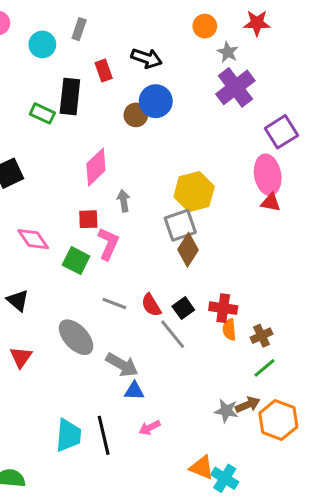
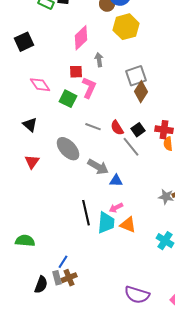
yellow hexagon: (194, 192) -> (126, 27), moved
blue triangle: (134, 391) -> (116, 181), moved
cyan trapezoid: (68, 435) -> (106, 223), moved
orange triangle: (202, 468) -> (128, 225), moved

